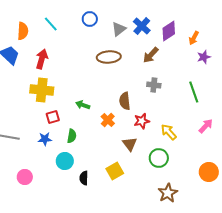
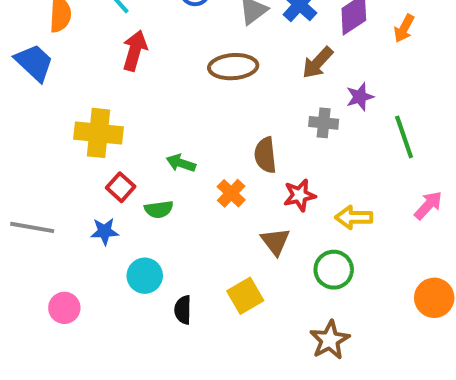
purple star: (204, 57) -> (360, 97), moved
red arrow: (42, 59) -> (135, 51), moved
red square: (53, 117) -> (121, 187), turned -32
yellow arrow: (169, 132) -> (354, 217), turned -48
green semicircle: (72, 136) -> (159, 209), moved, turned 72
brown star: (168, 193) -> (330, 340), moved

